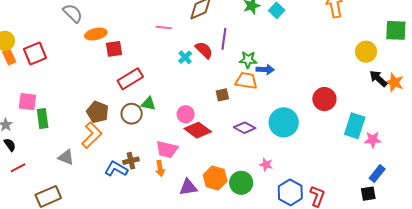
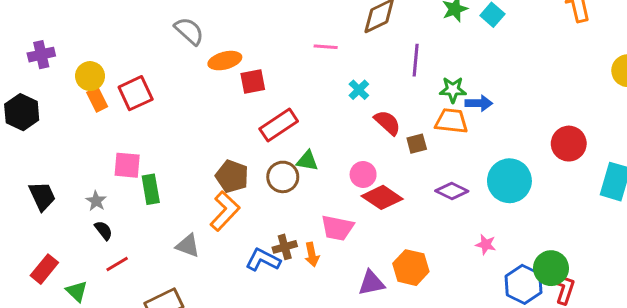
red semicircle: (204, 50) -> (387, 123), moved
orange arrow: (160, 168) -> (312, 255), moved
green circle: (241, 183) -> (551, 268), moved

